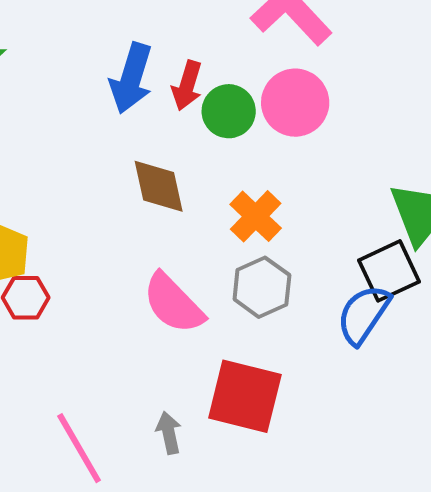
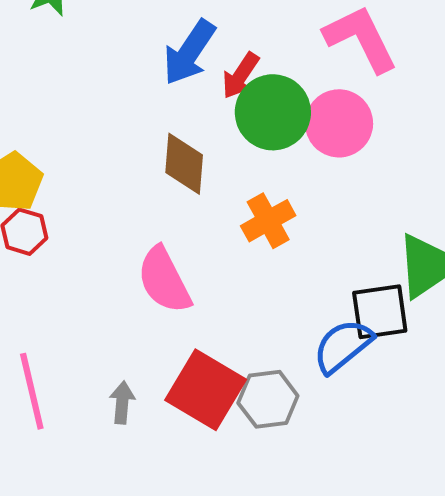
green circle: (229, 111) -> (273, 112), size x1.4
gray hexagon: (262, 287) -> (268, 399), moved

